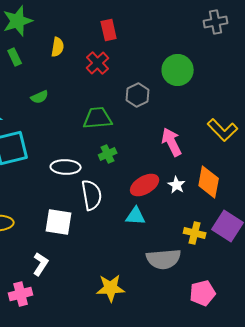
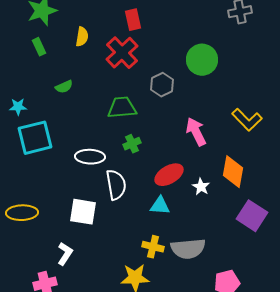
red cross: (98, 63) -> (122, 53), size x1.4
white star: (177, 185) -> (201, 187), moved
yellow cross: (195, 233) -> (153, 247), moved

